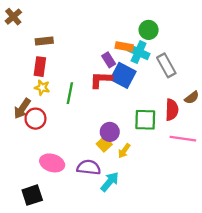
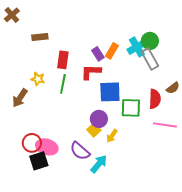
green circle: (149, 30) -> (150, 41), moved
orange rectangle: (124, 47) -> (112, 51), moved, turned -70
cyan cross: (139, 52) -> (137, 47), moved, turned 36
red rectangle: (40, 67) -> (63, 60), moved
blue square: (123, 75) -> (110, 92), moved, turned -30
red circle: (35, 119) -> (32, 143), moved
purple semicircle: (89, 167) -> (80, 151), turned -145
black square: (32, 195) -> (39, 161), moved

